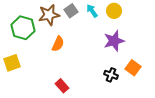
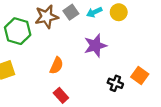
cyan arrow: (92, 11) -> (94, 12), turned -80
purple star: (114, 41) -> (95, 46), moved
orange semicircle: (58, 44) -> (57, 66), moved

